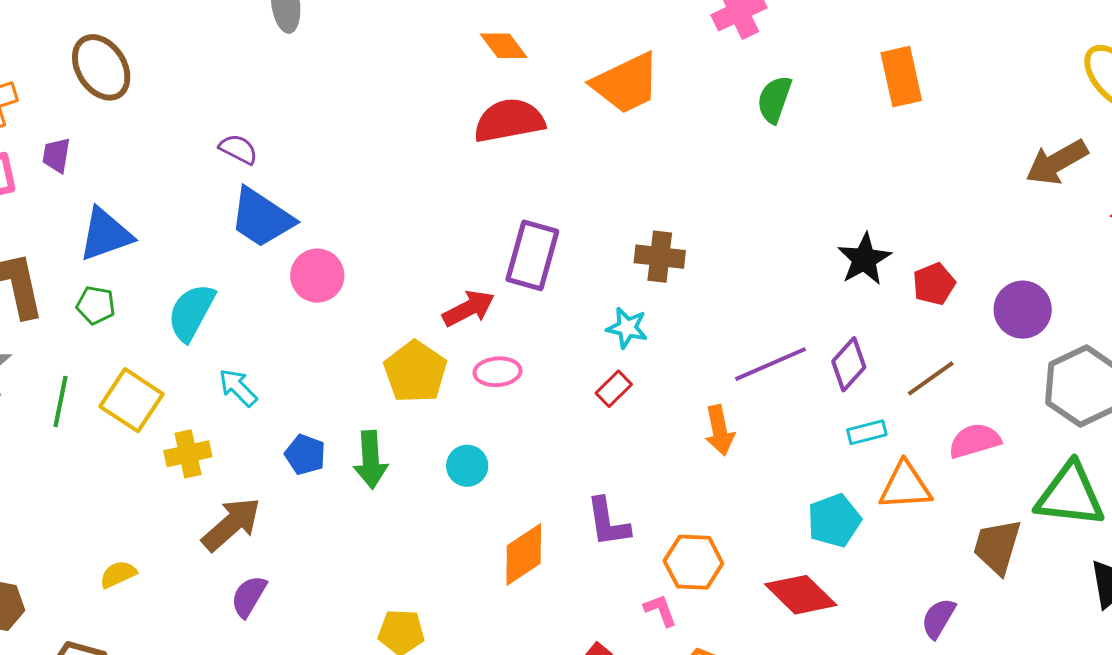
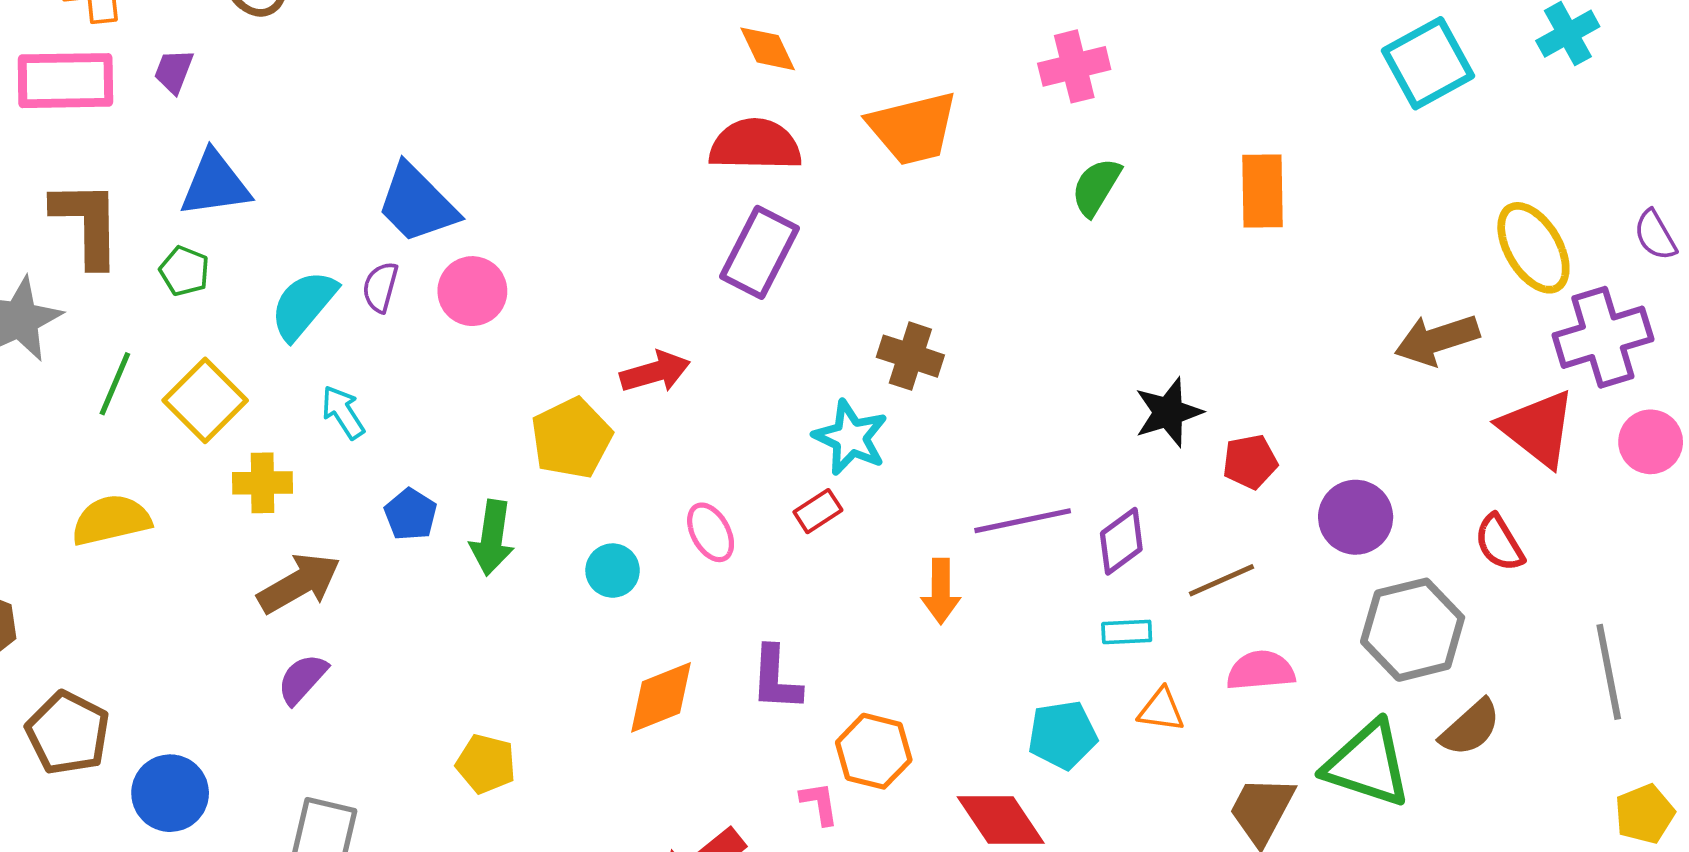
purple semicircle: (238, 149) -> (380, 287), moved, turned -114
purple rectangle: (532, 255) -> (760, 252), moved
cyan star: (627, 328) -> (851, 437), size x1.4
pink ellipse: (497, 372) -> (711, 532), moved, turned 54
orange triangle: (905, 486) -> (1161, 710), size x0.7
yellow semicircle: (118, 574) -> (111, 520), moved, size x1.6

